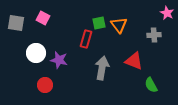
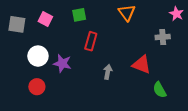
green square: (99, 23) -> (79, 15), moved
orange triangle: (119, 25) -> (127, 13), moved
gray arrow: (102, 68) -> (108, 72), size x0.6
red circle: (45, 85) -> (37, 87), moved

